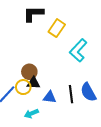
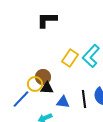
yellow rectangle: (57, 28) -> (70, 58), moved
yellow circle: (23, 87) -> (35, 84), moved

